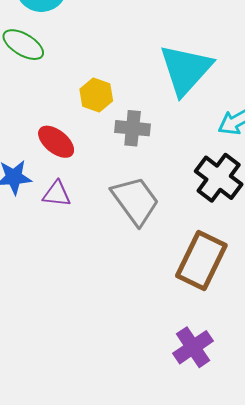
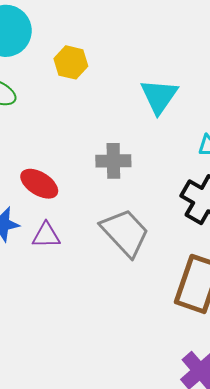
cyan triangle: (186, 70) -> (159, 96), size x0.7
yellow hexagon: (96, 95) -> (71, 62), moved

